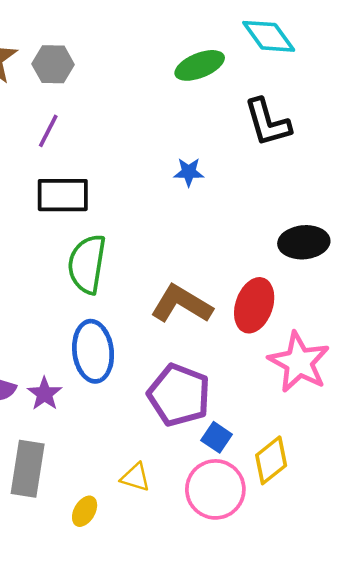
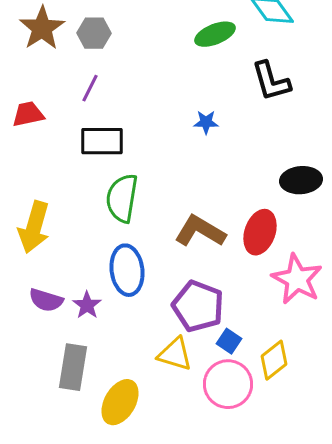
yellow triangle: (135, 477) -> (175, 354), moved, size x1.4
yellow ellipse: (85, 511) -> (120, 402), size x1.8

